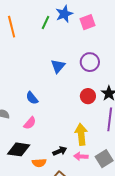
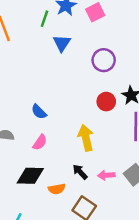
blue triangle: (58, 66) -> (62, 43), moved
yellow arrow: (81, 134) -> (86, 138), moved
black arrow: (60, 151) -> (80, 172), turned -104

